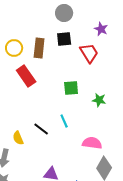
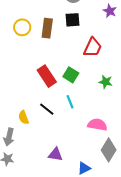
red trapezoid: (89, 53) -> (93, 47), moved, turned 55
red rectangle: (26, 76) -> (47, 76), moved
green square: (71, 88) -> (71, 75), moved, turned 35

